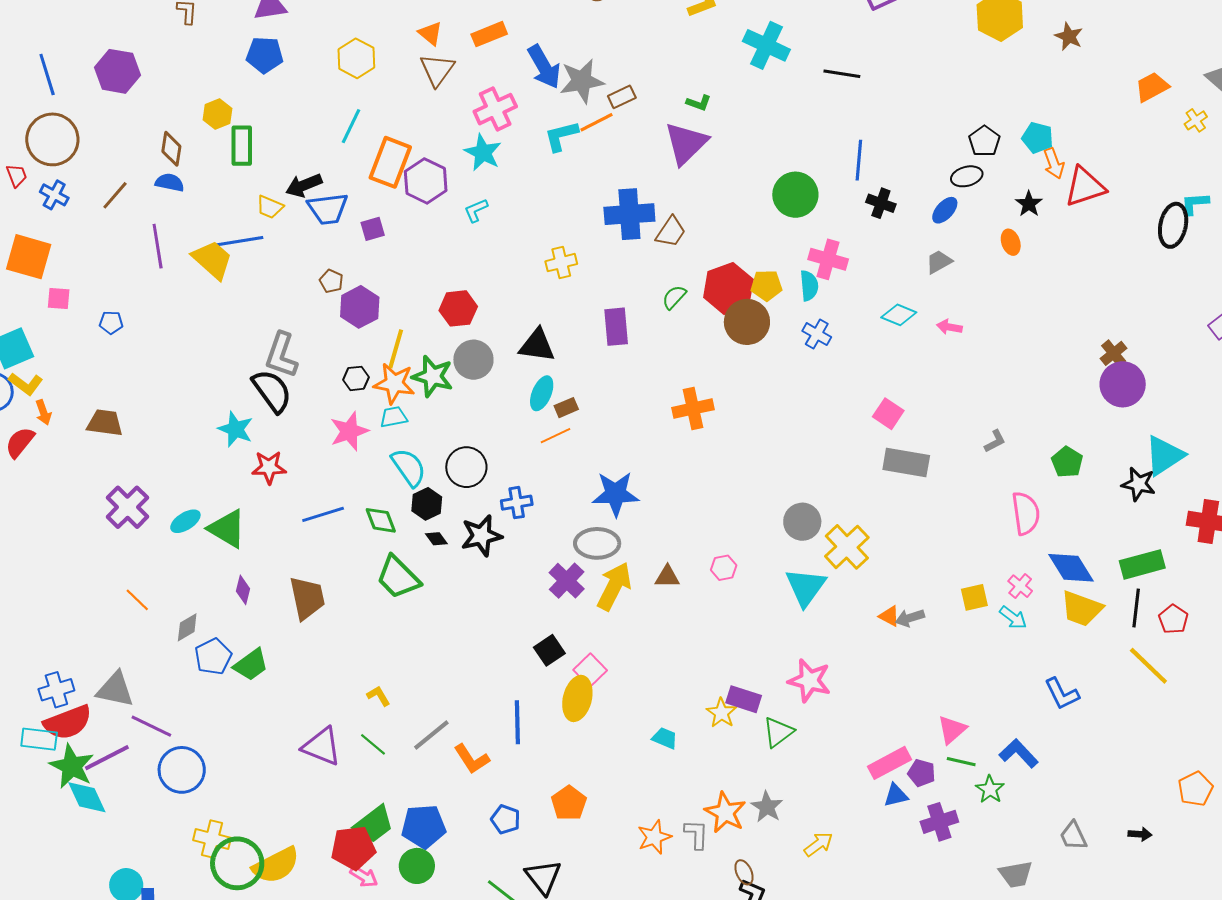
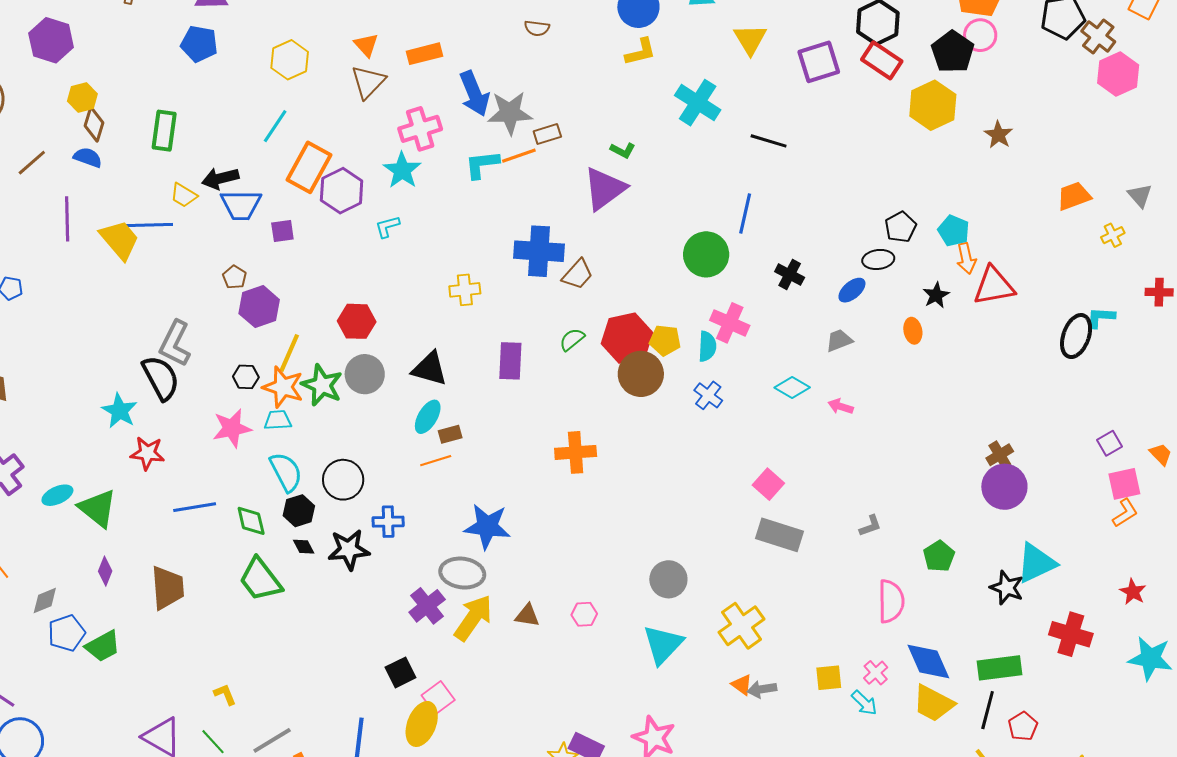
yellow hexagon: (217, 114) -> (82, 98), moved
blue line: (859, 160) -> (745, 214), moved
yellow cross: (847, 547) -> (742, 626), moved

